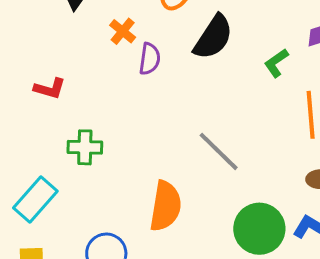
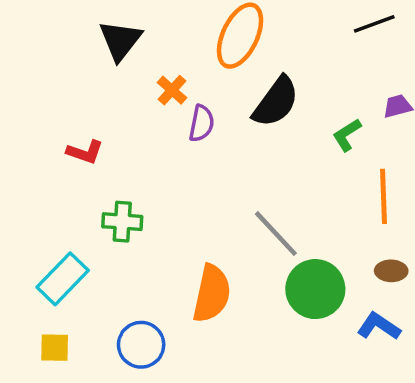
green circle: (259, 229) -> (315, 289), moved

